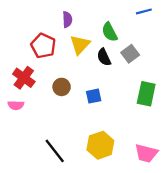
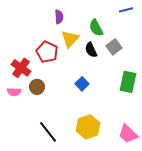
red pentagon: (43, 46) -> (47, 52), moved
brown circle: (62, 87) -> (37, 87), moved
blue square: (94, 96) -> (82, 84), turned -32
pink trapezoid: (146, 153) -> (128, 134), turned 30

